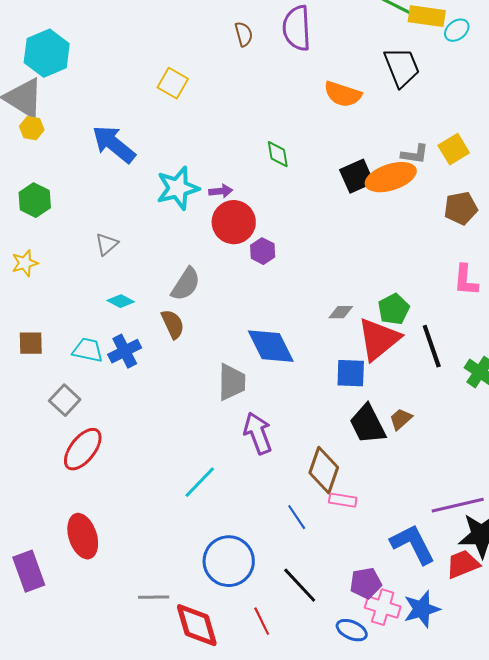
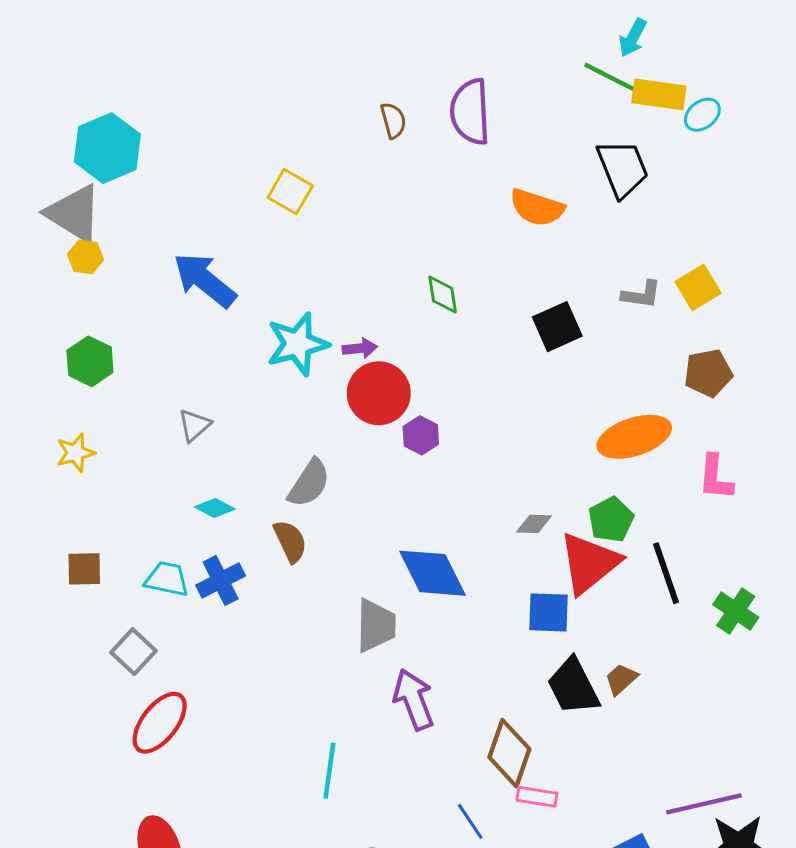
orange ellipse: (391, 177) -> (634, 437), moved
cyan line: (200, 482) -> (329, 771), turned -36

